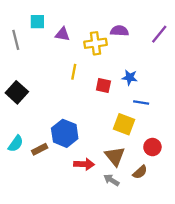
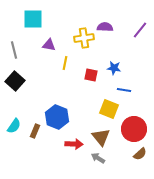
cyan square: (37, 22) -> (33, 19), size x1.5
purple triangle: (62, 34) -> (49, 45), moved
gray line: (16, 40) -> (14, 50), moved
red circle: (152, 147) -> (134, 129), size x1.6
brown rectangle: (40, 149) -> (35, 131), turned -40
brown semicircle: (140, 172) -> (140, 154), moved

